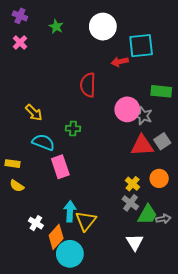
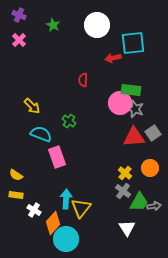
red semicircle: (88, 85) -> (83, 80), size x0.6
green rectangle: (161, 91) -> (131, 90), moved
green cross: (73, 129) -> (69, 121), turned 32
yellow rectangle: (13, 164) -> (16, 195), moved

